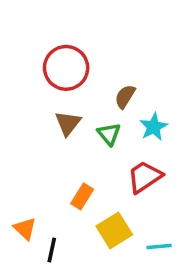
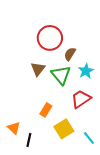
red circle: (66, 68) -> (50, 38), moved
green triangle: (109, 134) -> (61, 75), size x1.5
cyan line: (159, 246) -> (89, 138), turned 56

